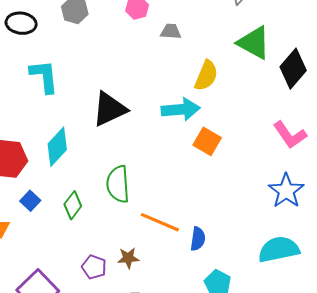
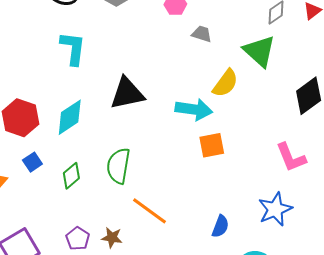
green triangle: (254, 43) -> (259, 51), moved
orange square: (207, 141) -> (212, 145), turned 36
blue semicircle: (198, 239) -> (220, 226), moved

